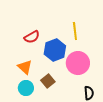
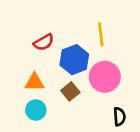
orange triangle: (25, 67) -> (34, 82), turned -42
brown square: (48, 81) -> (70, 91), moved

